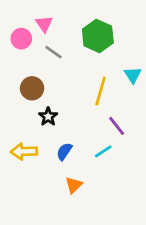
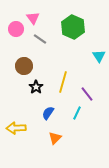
yellow line: (101, 91) -> (63, 82), moved
yellow arrow: (24, 151) -> (16, 128), moved
cyan line: (103, 151) -> (77, 113), turned -32

